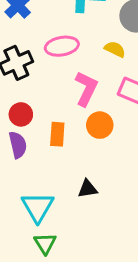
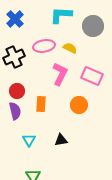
yellow semicircle: (115, 49) -> (70, 48), moved
orange circle: (100, 125) -> (79, 105), moved
cyan triangle: (38, 207) -> (29, 140), moved, size x0.6

